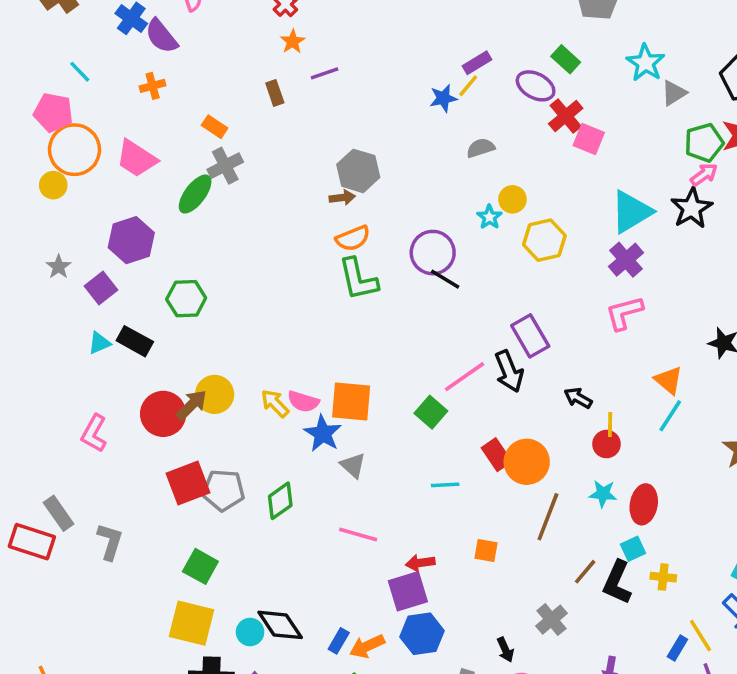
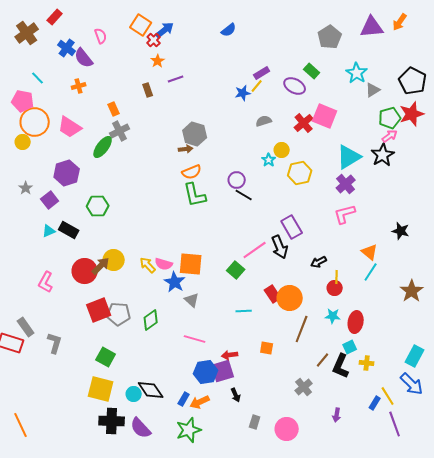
red cross: (566, 116) -> (304, 123), moved
orange rectangle: (215, 127) -> (114, 109), turned 32
pink square: (589, 139) -> (325, 116), size x1.4
purple circle: (433, 253) -> (237, 180), size x0.7
black arrow: (578, 398) -> (319, 262), turned -56
blue hexagon: (422, 634) -> (206, 372), moved
black arrow: (505, 650) -> (236, 395), moved

